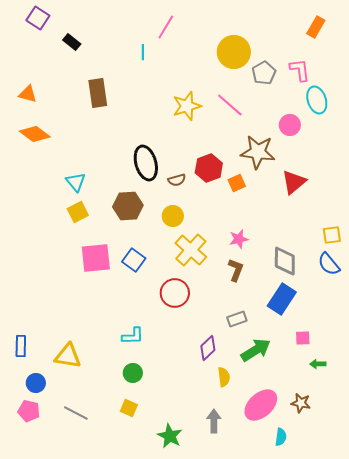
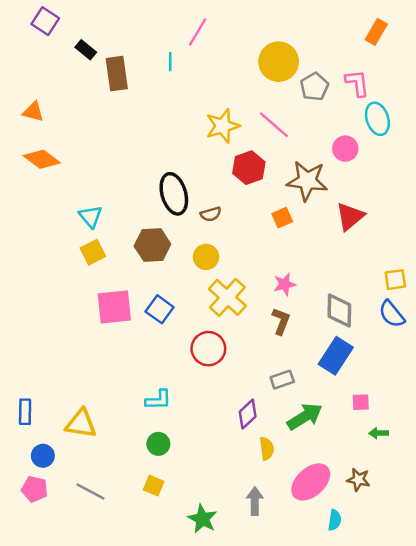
brown rectangle: (98, 93) -> (117, 74), moved
red hexagon: (209, 168) -> (249, 168), moved

